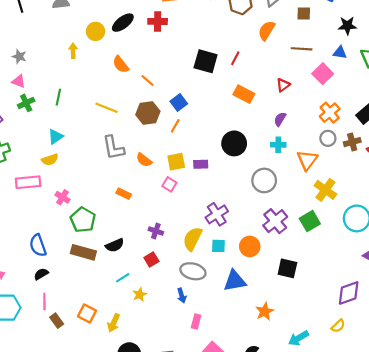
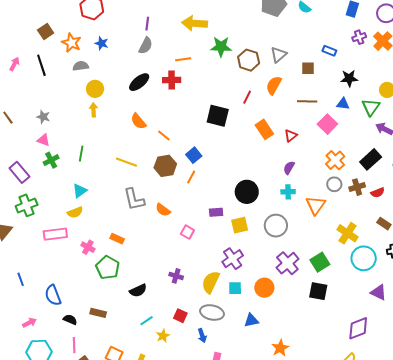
yellow circle: (96, 31) -> (95, 89), moved
red line: (235, 58) -> (247, 97), moved
orange rectangle: (244, 94) -> (264, 129), moved, turned 30
yellow square: (176, 162) -> (240, 225), moved
yellow cross: (325, 190) -> (347, 233), moved
orange rectangle: (124, 194) -> (117, 239), moved
blue semicircle: (38, 245) -> (53, 295), moved
brown rectangle: (83, 252) -> (98, 313), moved, size x0.7
red square: (151, 260) -> (180, 316), moved, turned -32
black square: (287, 268) -> (318, 291), moved
black semicircle: (41, 274) -> (70, 320), turned 56
blue triangle: (235, 281) -> (251, 320), size x0.7

